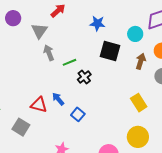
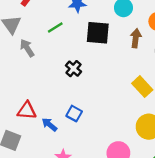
green line: (69, 62) -> (55, 28), moved
blue arrow: (58, 99) -> (49, 124), moved

